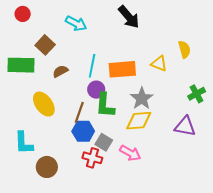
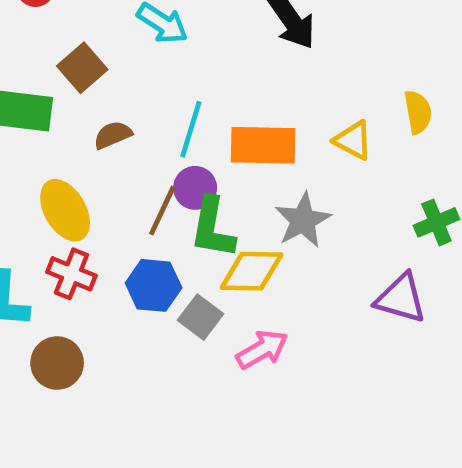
brown line: (79, 112) -> (162, 210), moved
yellow diamond: (139, 121) -> (252, 271), moved
pink arrow: (130, 153) -> (262, 349), turned -65
red cross: (92, 158) -> (71, 274), moved

